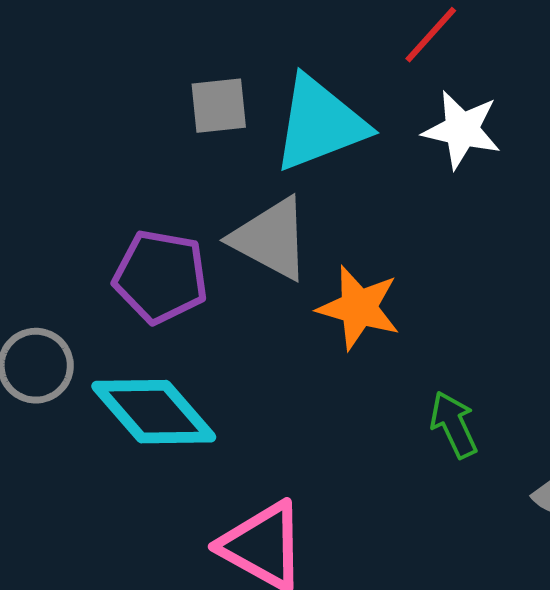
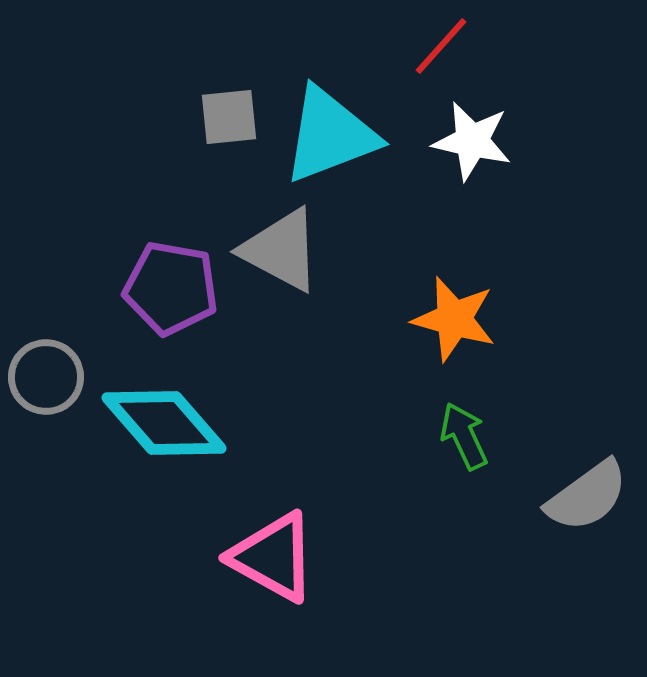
orange star: (359, 308) -> (454, 319), moved

